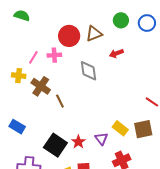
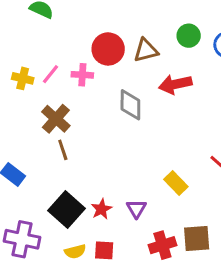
red arrow: (116, 53) -> (175, 84), size x1.5
yellow cross: (19, 76) -> (23, 78), moved
brown line: (60, 101) -> (63, 150), moved
yellow rectangle: (120, 128) -> (176, 183), moved
brown square: (143, 129) -> (197, 238), moved

